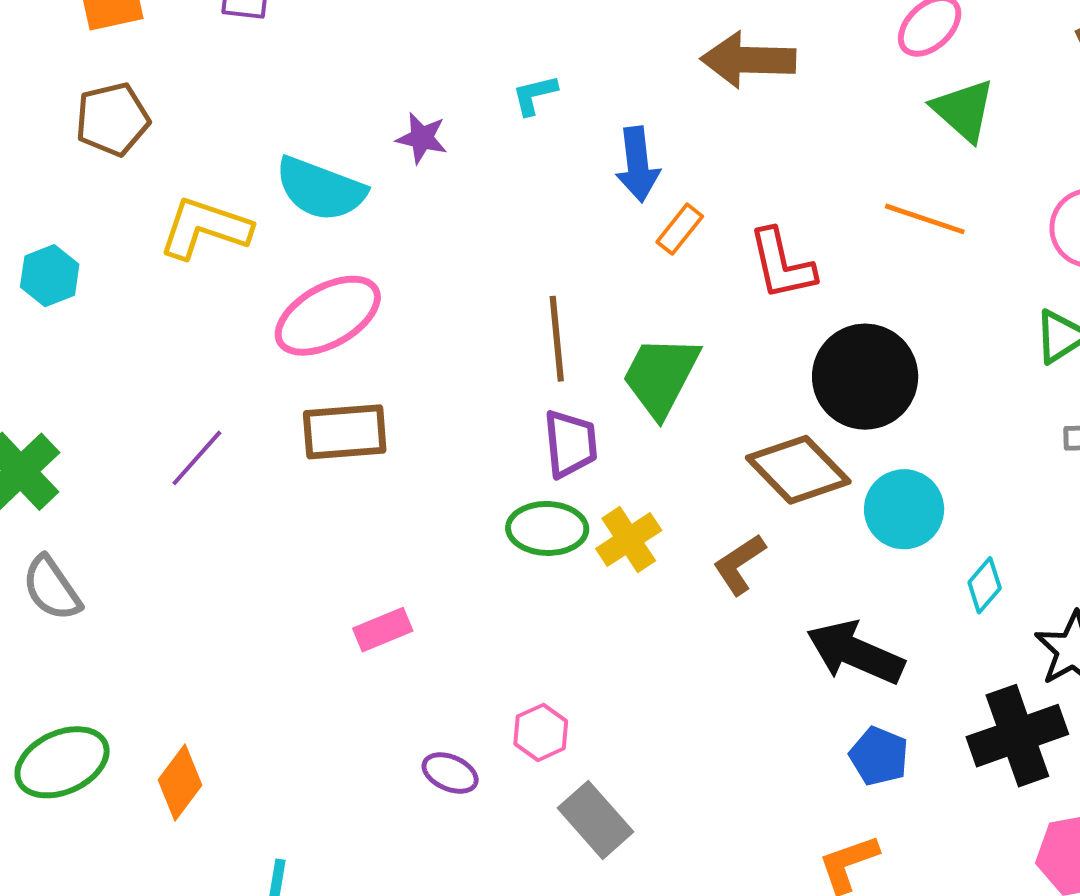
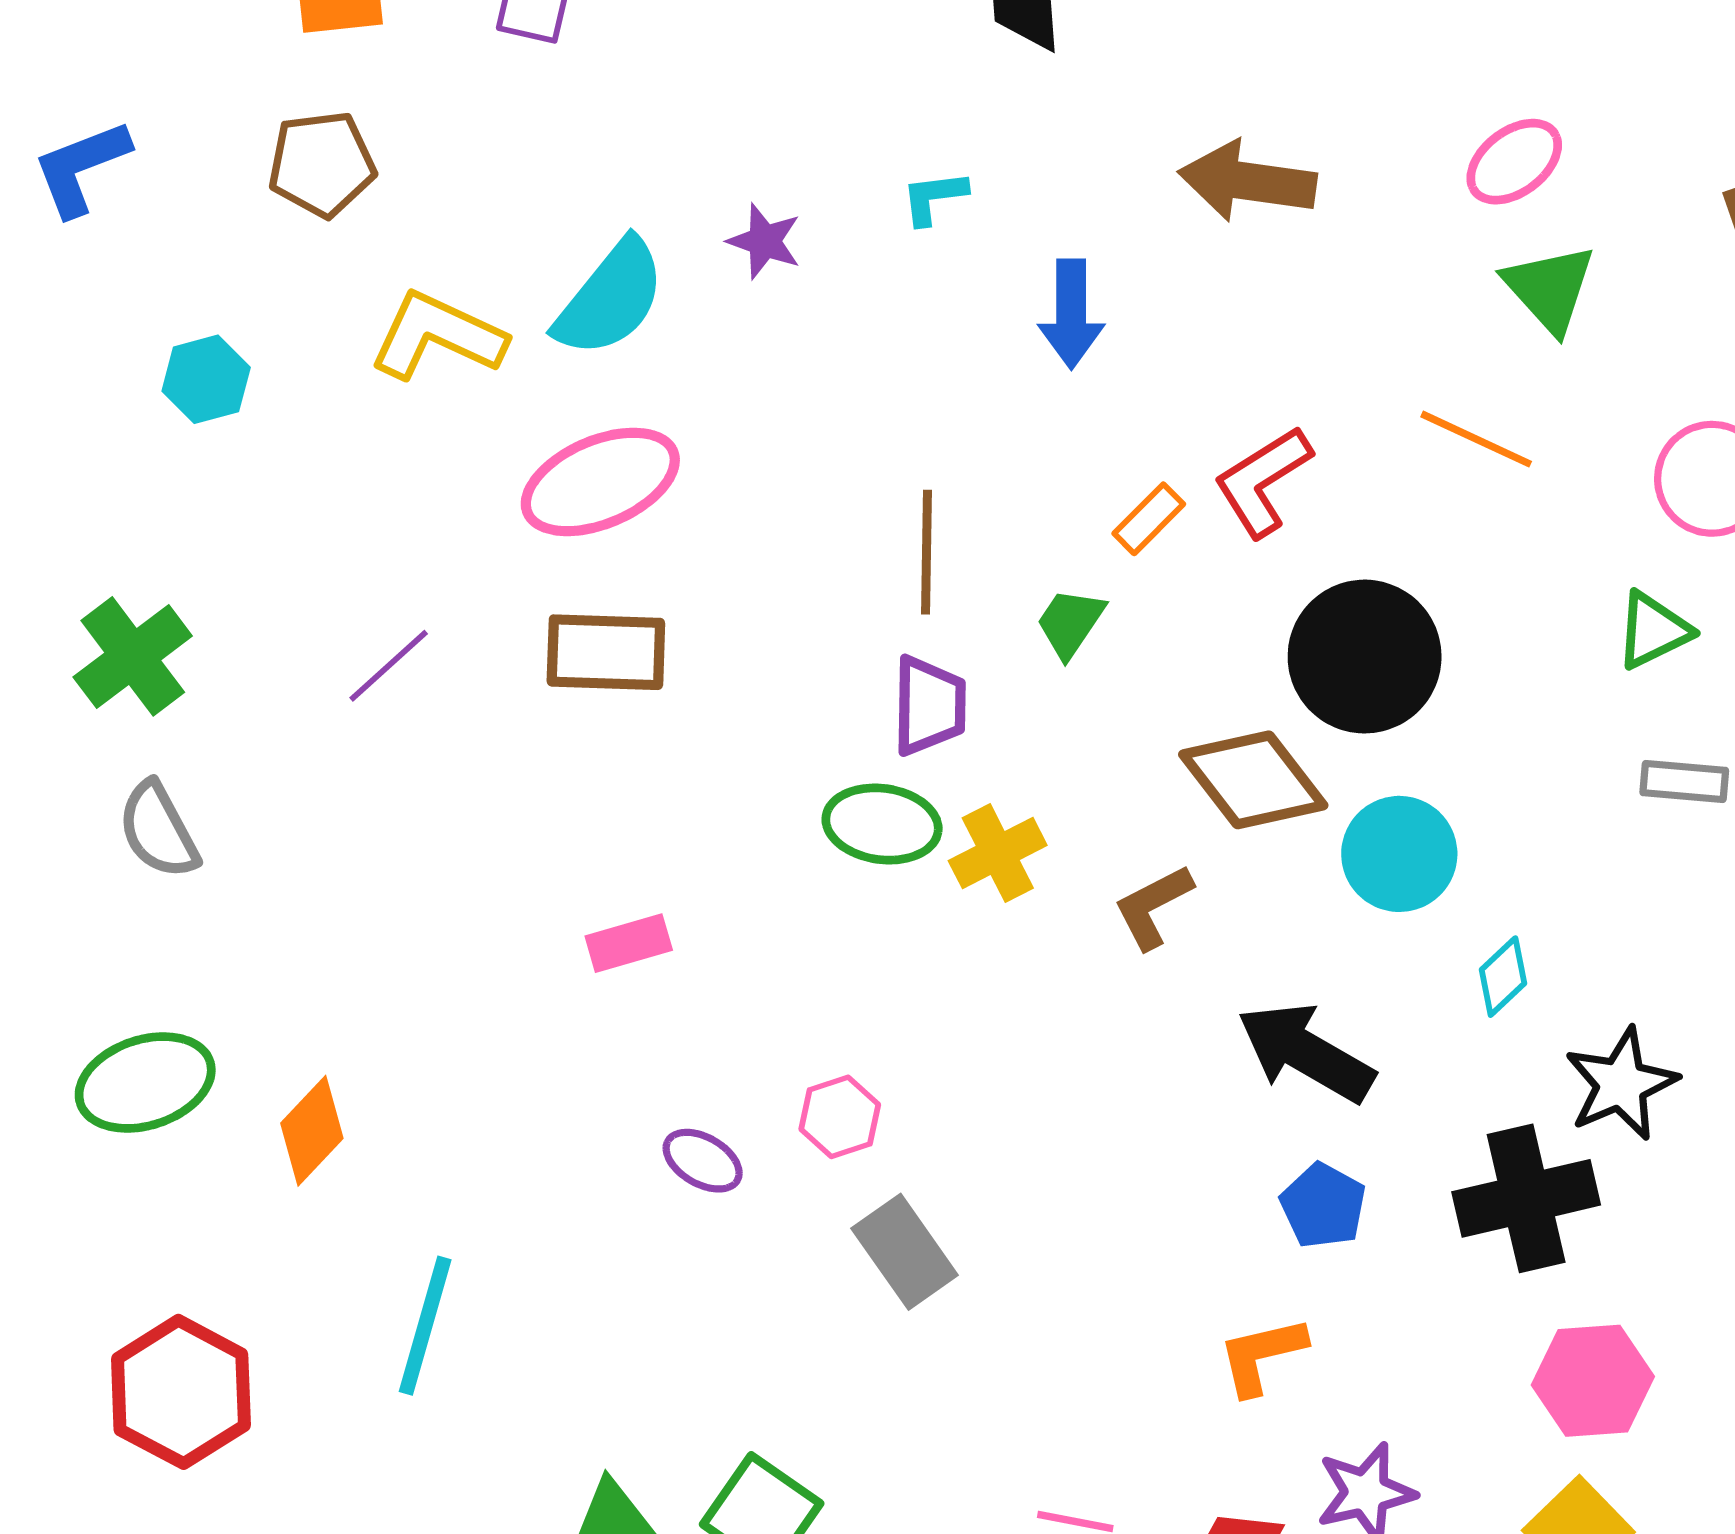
cyan semicircle: (321, 189) -> (610, 298), turned -78
orange rectangle: (680, 229) -> (1149, 519), moved
red L-shape: (782, 264) -> (1263, 481), turned 64
green trapezoid: (661, 376) -> (1070, 623), size x0.6

